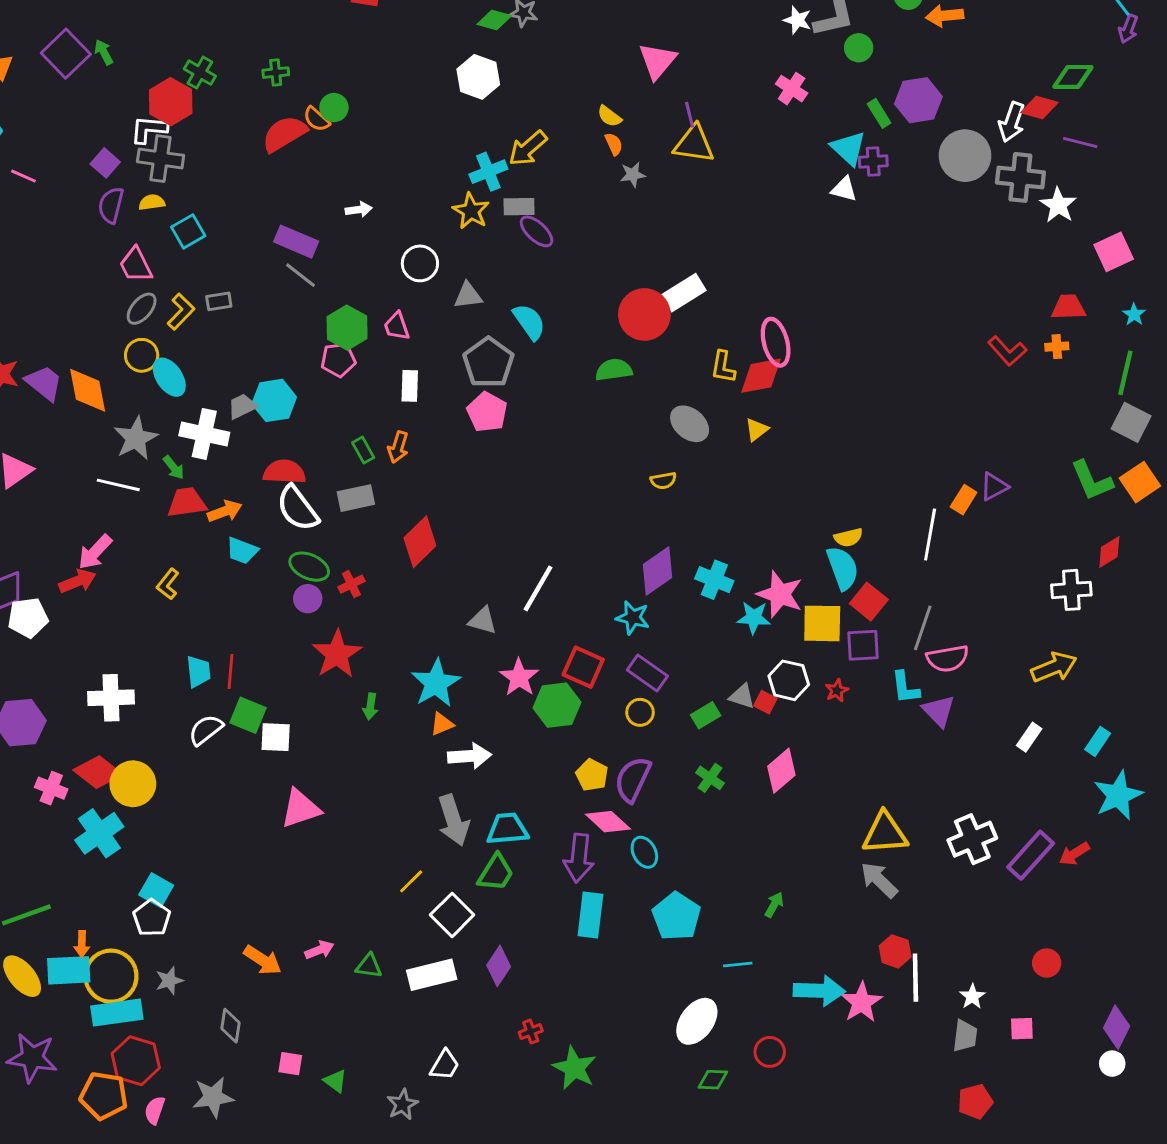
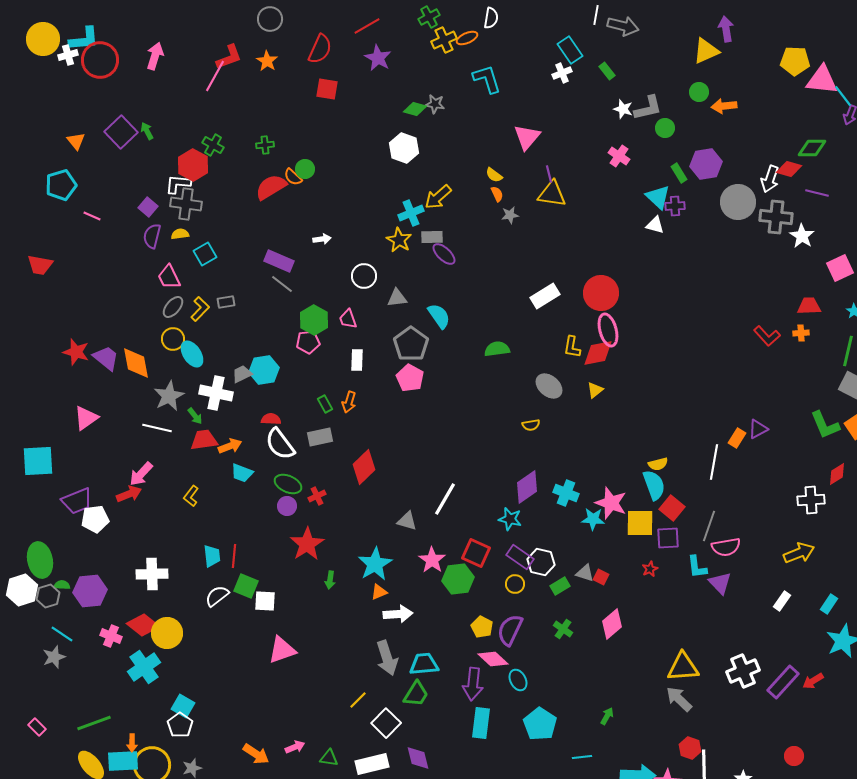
red circle: (644, 314) -> (601, 293), moved
red semicircle: (284, 472) -> (271, 419), size x0.7
white hexagon: (789, 680) -> (541, 562), moved
purple diamond: (499, 966) -> (418, 758), turned -48

